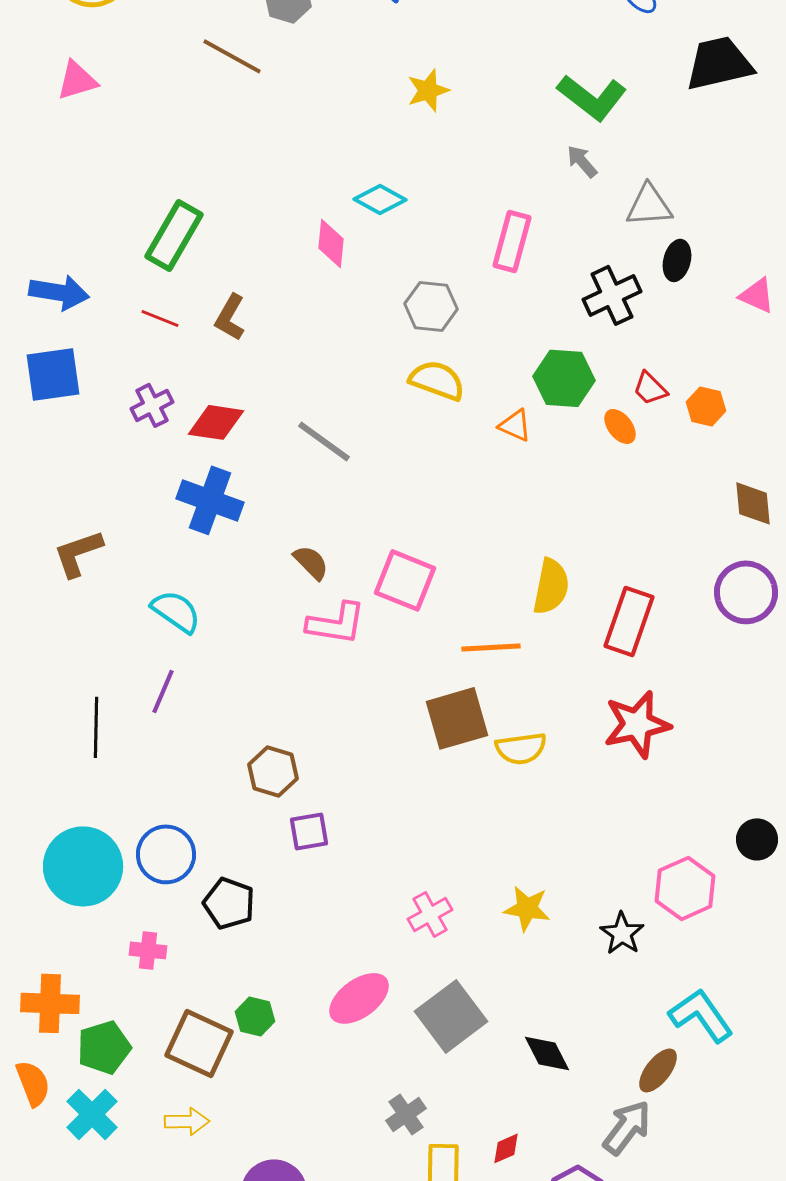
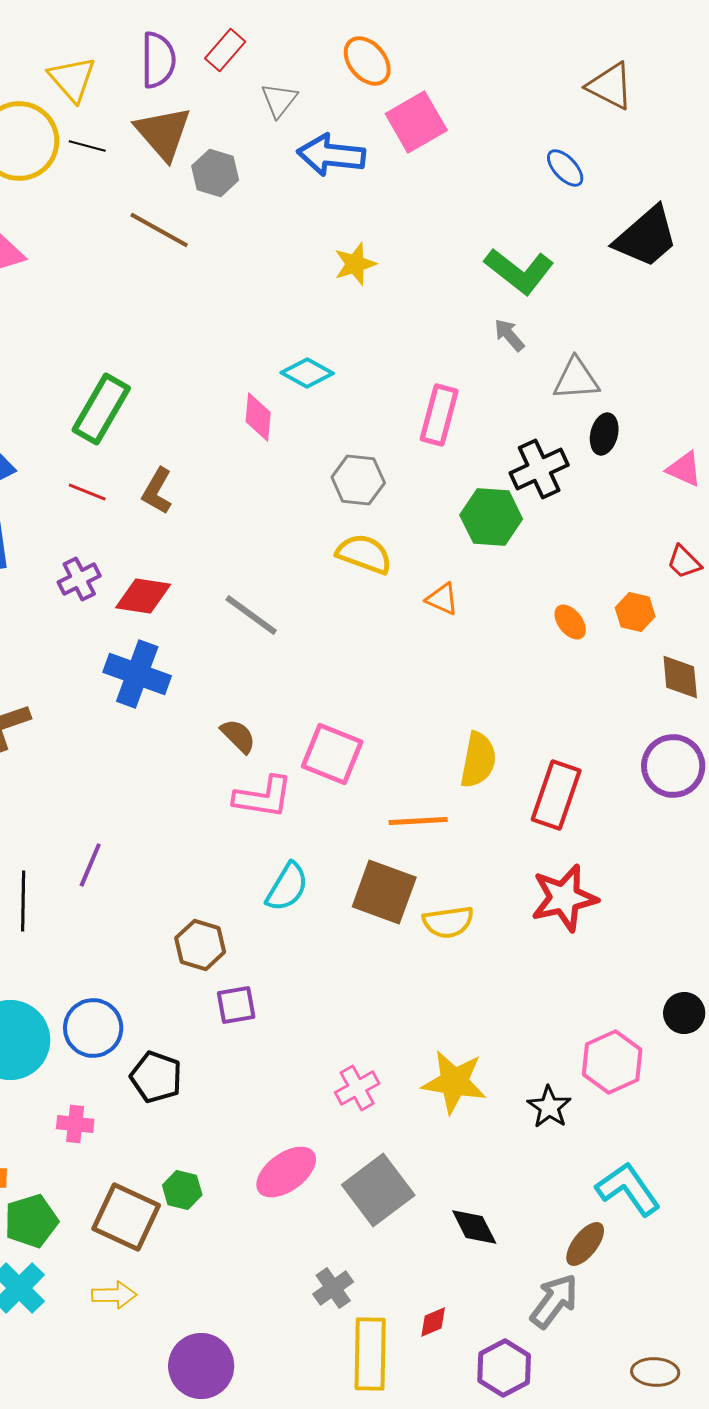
black trapezoid: (719, 63) -> (646, 237), turned 152
green hexagon: (564, 378) -> (491, 517), moved
red trapezoid: (650, 388) -> (684, 562), moved
orange hexagon: (706, 406) -> (635, 612), moved
orange ellipse: (620, 426) -> (570, 622), moved
cyan semicircle: (176, 611) -> (287, 887), moved, turned 86
brown square: (457, 718) -> (384, 892), turned 36
yellow star: (527, 908) -> (454, 1082), size x1.4

